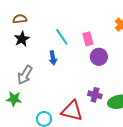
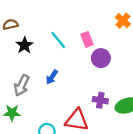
black star: (22, 39) -> (24, 45), moved
blue arrow: (53, 58) -> (52, 77), moved, turned 48

